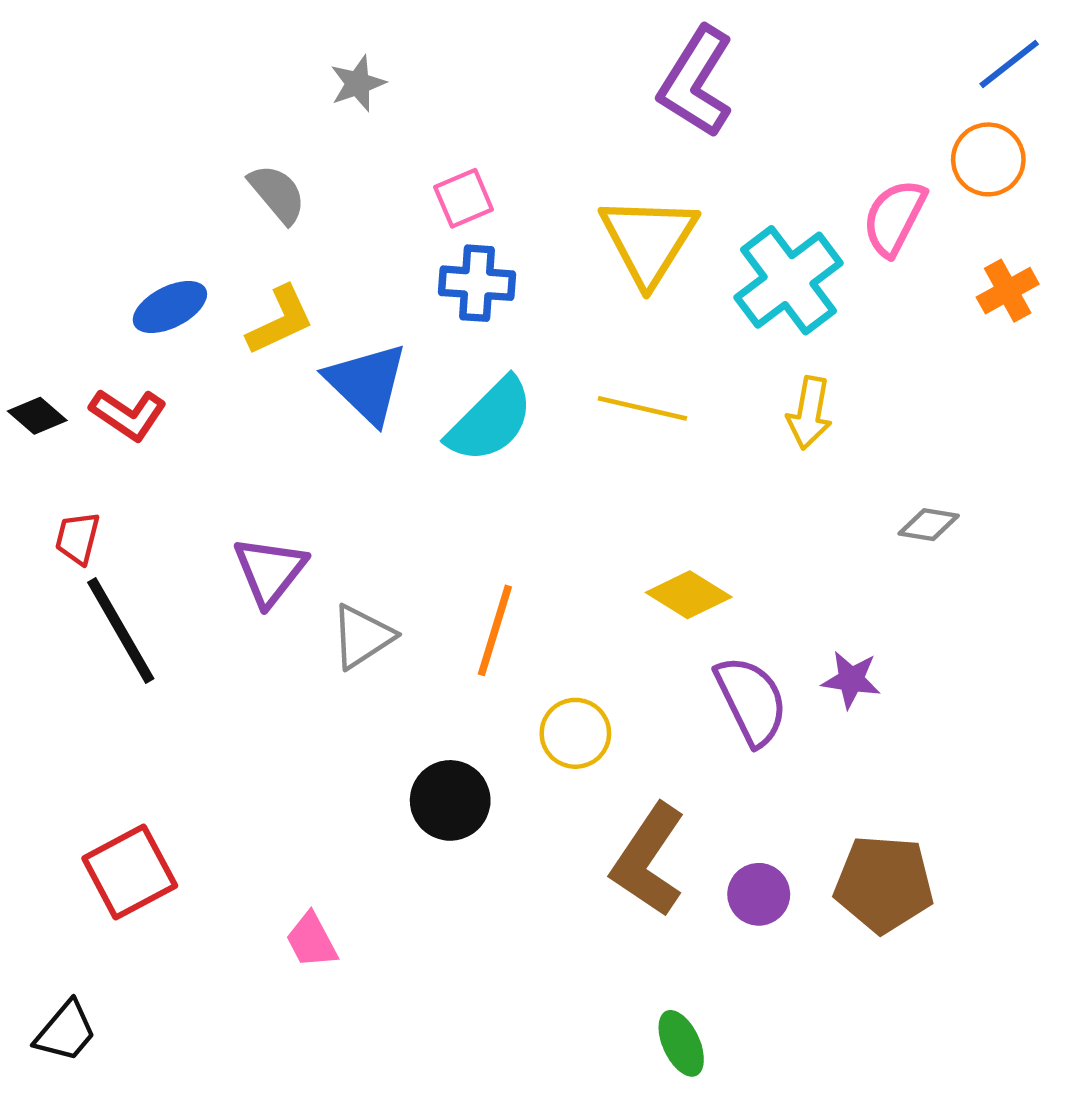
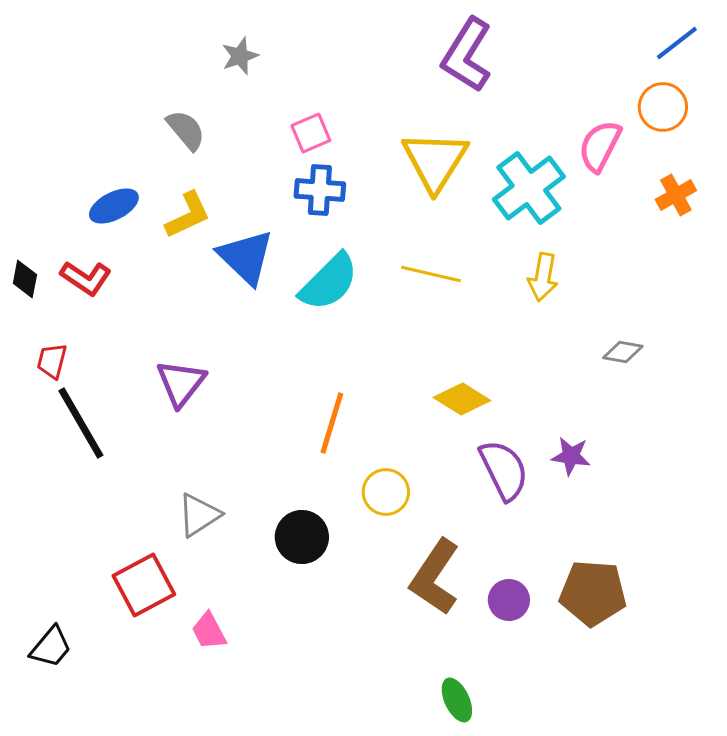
black diamond: (37, 416) -> (25, 279), turned 60
gray triangle: (362, 636) -> (199, 515), moved
red square: (130, 872) -> (144, 585), moved
black trapezoid: (66, 1031) -> (51, 647), moved

